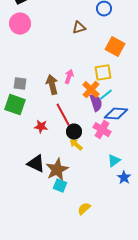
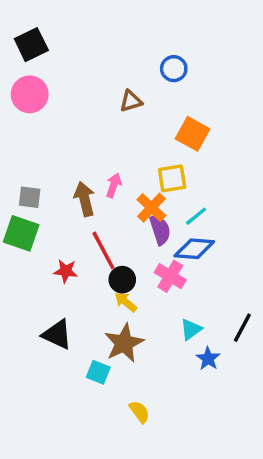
cyan line: (106, 95) -> (196, 216), moved
brown star: (57, 170) -> (124, 343), moved
yellow semicircle: (84, 209) -> (139, 412), turned 96

